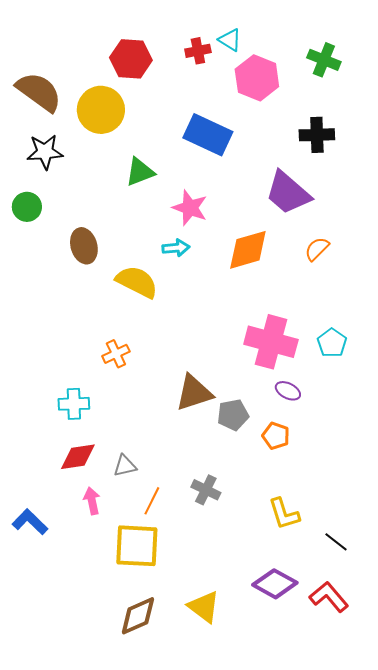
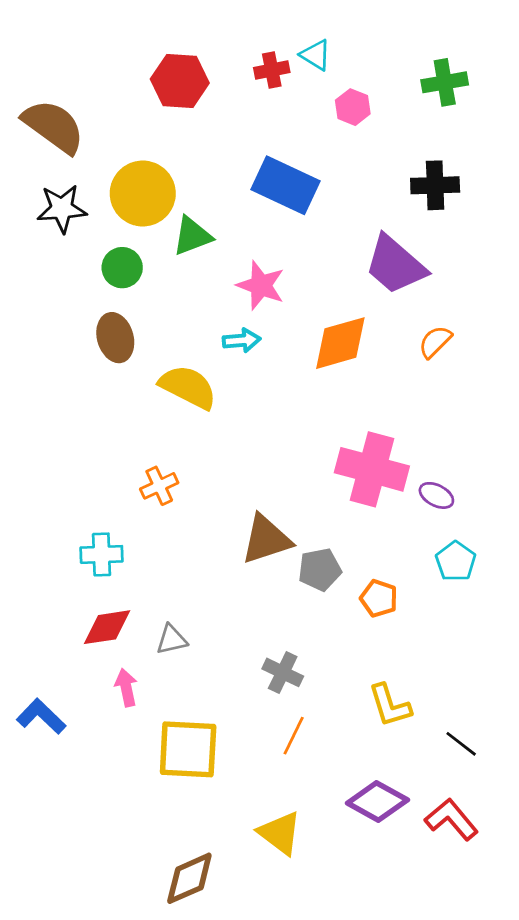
green cross: (324, 60) -> (445, 82), turned -32
pink hexagon: (257, 78) -> (353, 107), size x0.6
yellow circle: (101, 110) -> (143, 194), moved
green circle: (27, 207) -> (122, 268), moved
cyan pentagon: (332, 343) -> (456, 561), moved
purple ellipse: (288, 391) -> (436, 495), moved
orange line: (152, 501) -> (294, 736), moved
brown diamond: (138, 616) -> (189, 878), moved

